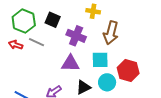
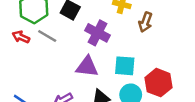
brown arrow: (111, 33) -> (145, 22), moved, size x0.7

